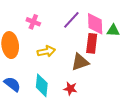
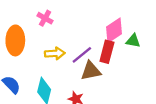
purple line: (71, 20) -> (82, 55), moved
pink diamond: (95, 24) -> (114, 30), turned 50

